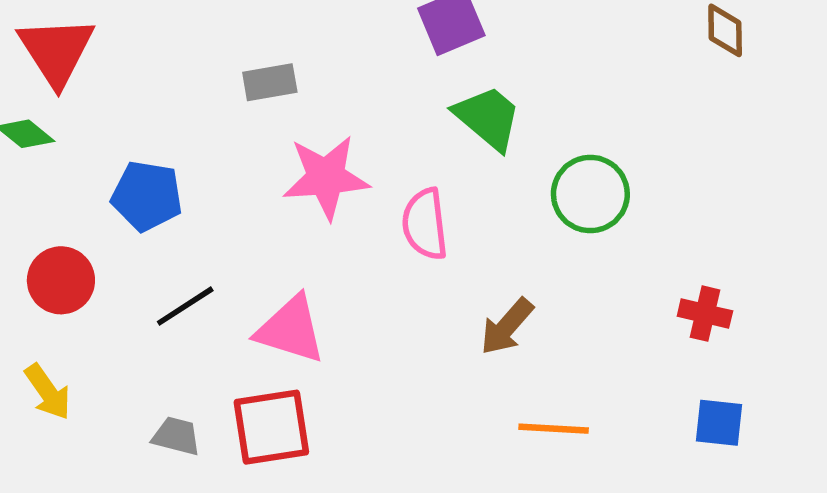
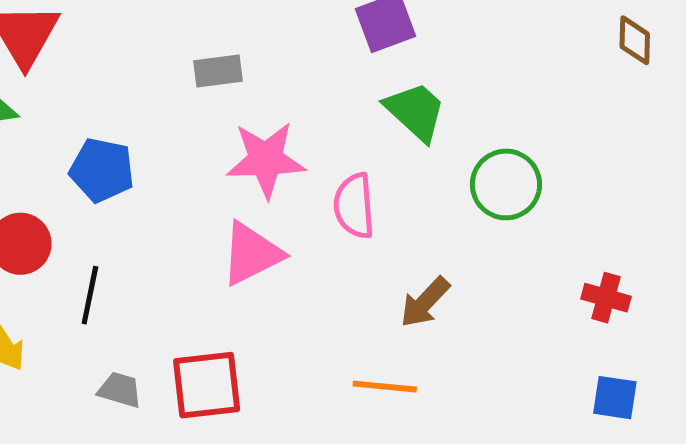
black line: (185, 306) -> (90, 295), moved, turned -48
pink triangle: (291, 329) -> (252, 254), moved, turned -46
orange line: (554, 429) -> (385, 387), moved

